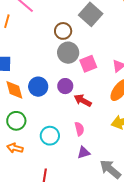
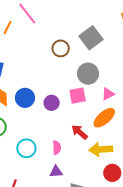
gray circle: (68, 53) -> (88, 74), moved
pink square: (88, 64) -> (78, 96), moved
red arrow: (83, 100) -> (80, 132), moved

